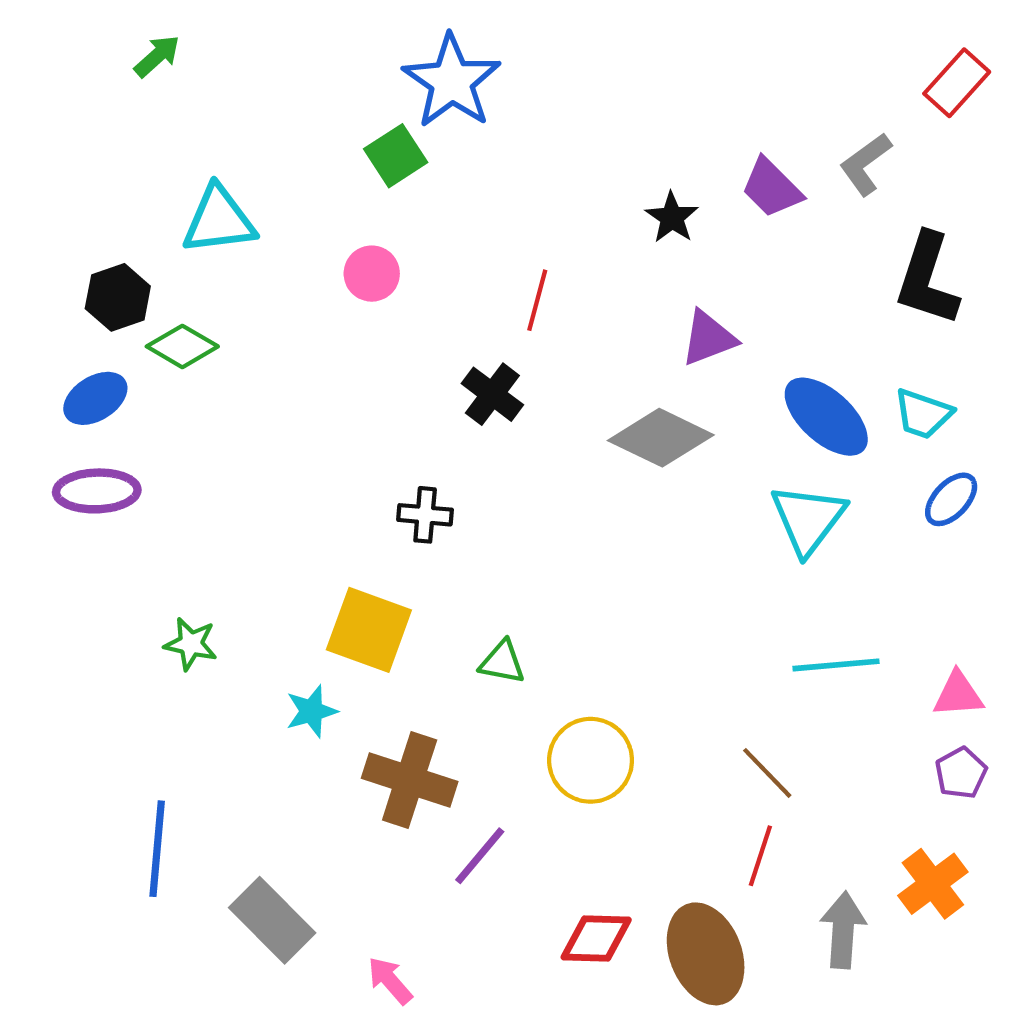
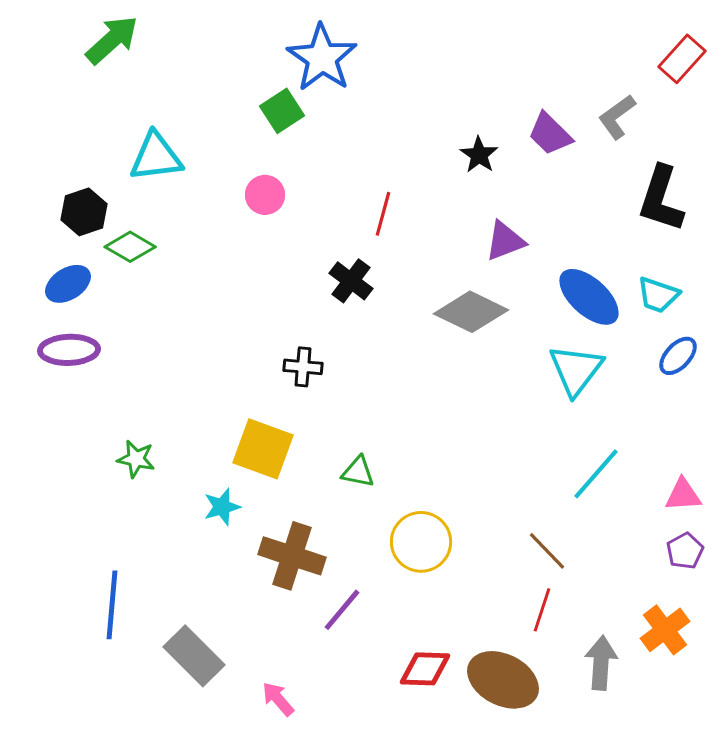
green arrow: (157, 56) -> (112, 40), size x1.6
cyan line: (836, 665) -> (596, 474), turned -44
brown ellipse: (706, 954) -> (503, 680), turned -42

